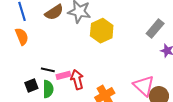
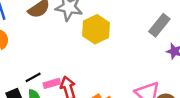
black line: (48, 70) -> (33, 77), turned -40

